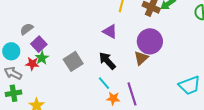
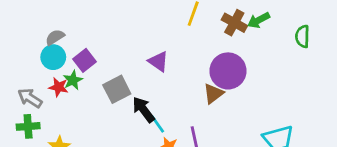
purple triangle: (110, 31) -> (158, 61), moved
purple square: (39, 44) -> (84, 60), moved
cyan circle: (11, 51) -> (53, 57), moved
black arrow: (107, 61) -> (144, 110), moved

